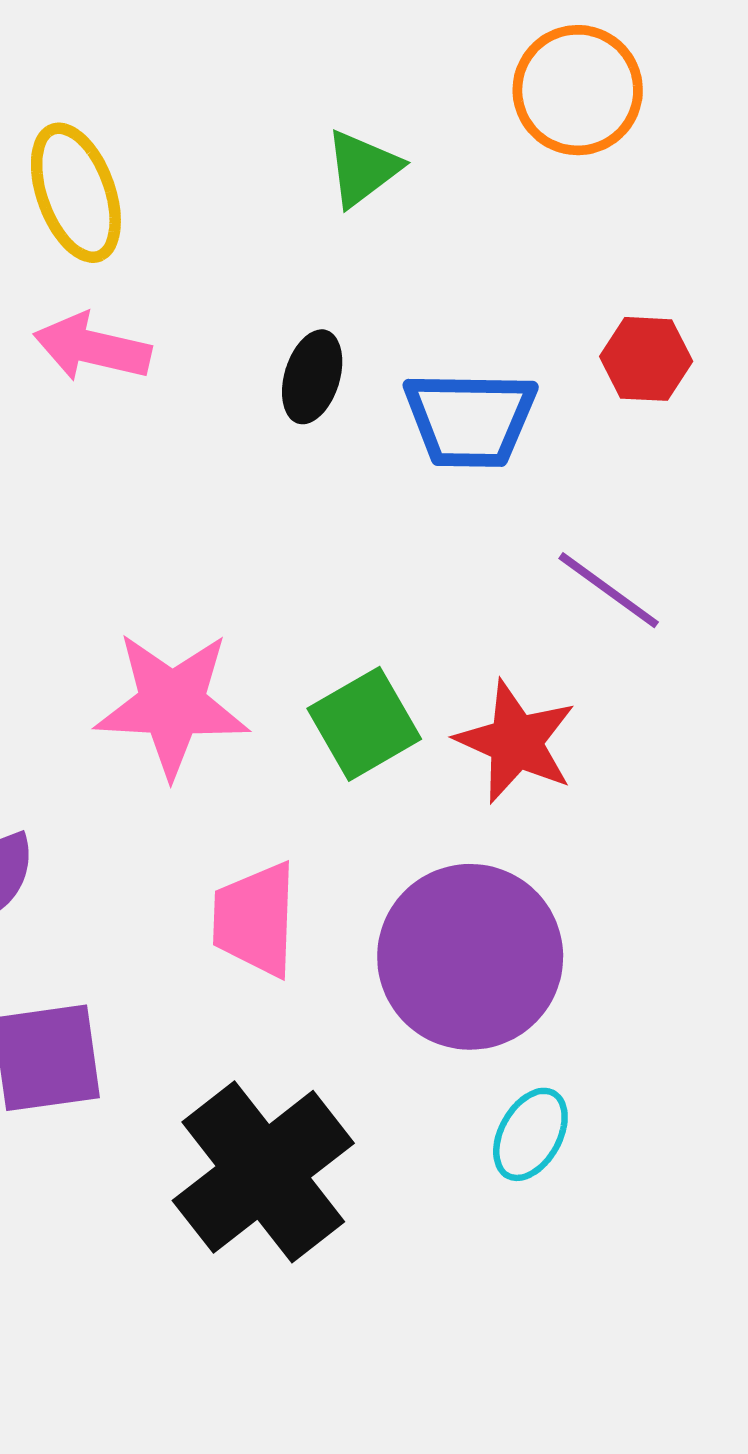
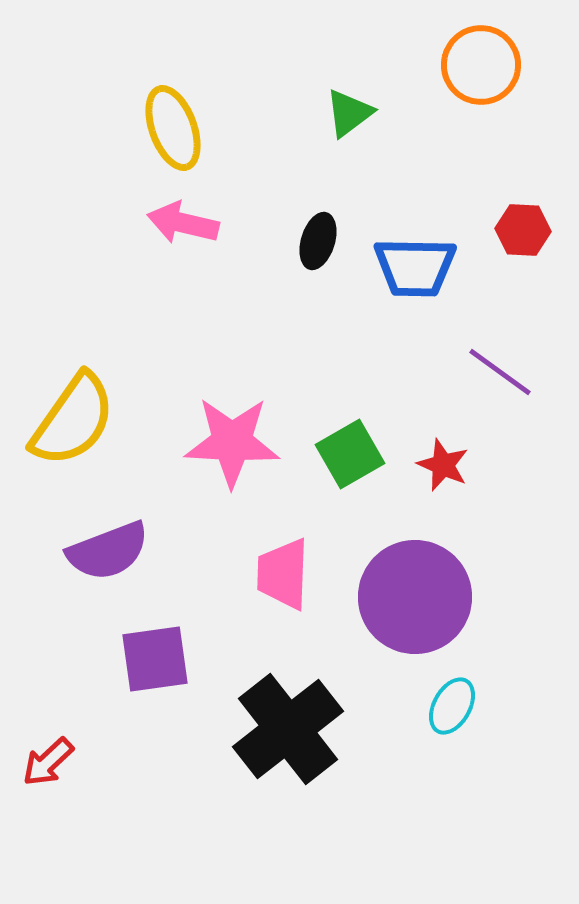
red star: (516, 742) -> (443, 465), size x0.7

